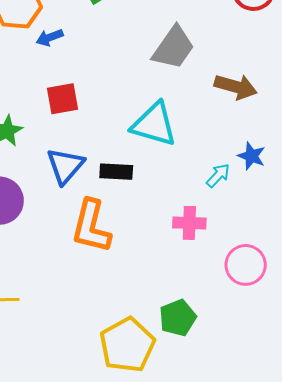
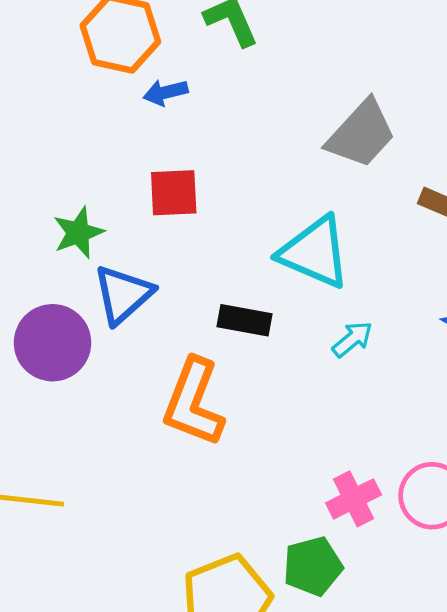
blue triangle: (65, 166) -> (123, 294), moved
cyan arrow: (218, 175) -> (352, 339), moved
pink cross: (189, 223) -> (354, 499), moved, turned -36

